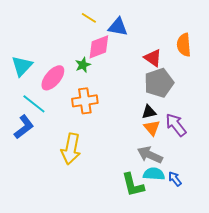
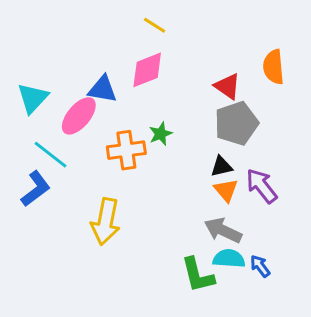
yellow line: (89, 18) -> (155, 25), moved
blue triangle: (118, 27) -> (103, 89), moved
green star: (83, 65) -> (161, 134), moved

